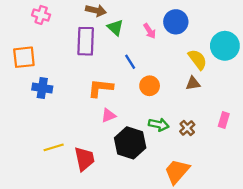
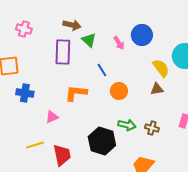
pink triangle: (108, 115) -> (52, 117), moved
brown cross: (187, 128) -> (152, 128), turned -32

